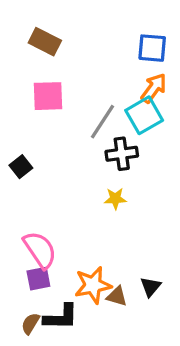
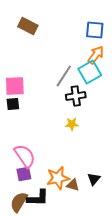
pink square: (48, 96) -> (15, 86), moved
black square: (21, 167) -> (13, 104), turned 32
brown semicircle: (30, 324) -> (19, 202), size x1.5

